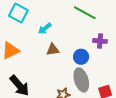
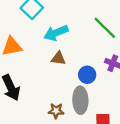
cyan arrow: (45, 29) -> (56, 33), size x1.5

